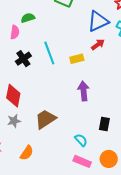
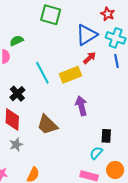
black cross: (23, 59) -> (17, 94), moved
yellow rectangle: (77, 59) -> (70, 75), size x1.5
brown trapezoid: (45, 119) -> (47, 125), moved, turned -95
cyan semicircle: (81, 140) -> (96, 153), moved, turned -88

